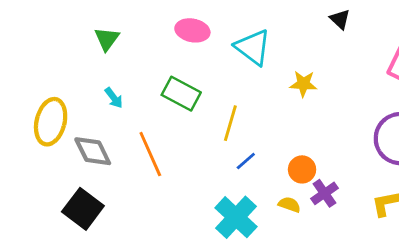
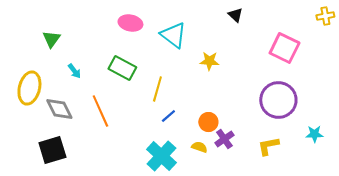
green triangle: (107, 39) -> (51, 39), moved
black square: (83, 209) -> (52, 150), turned 36

